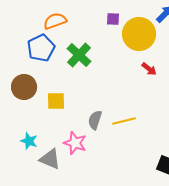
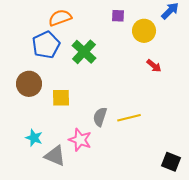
yellow circle: (139, 34) -> (144, 31), size x0.7

